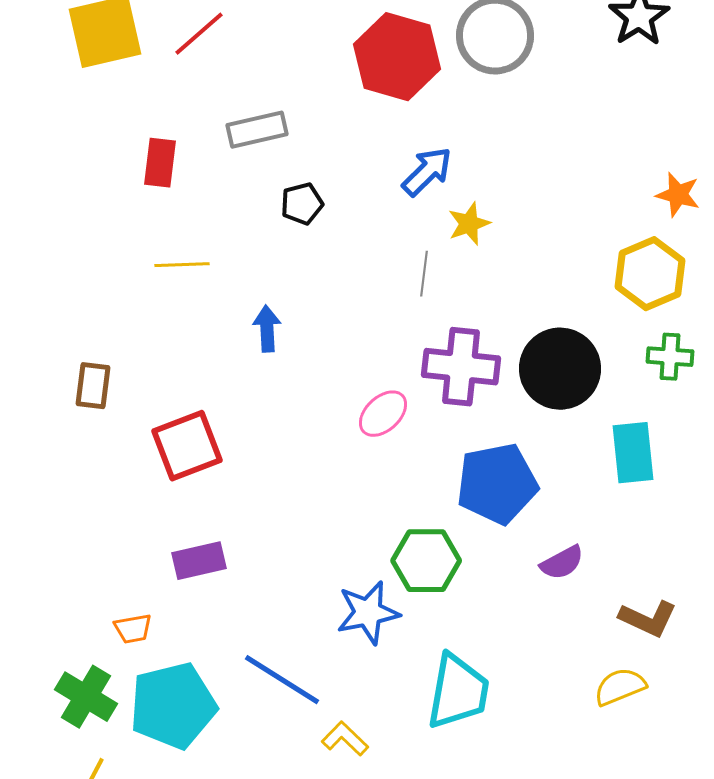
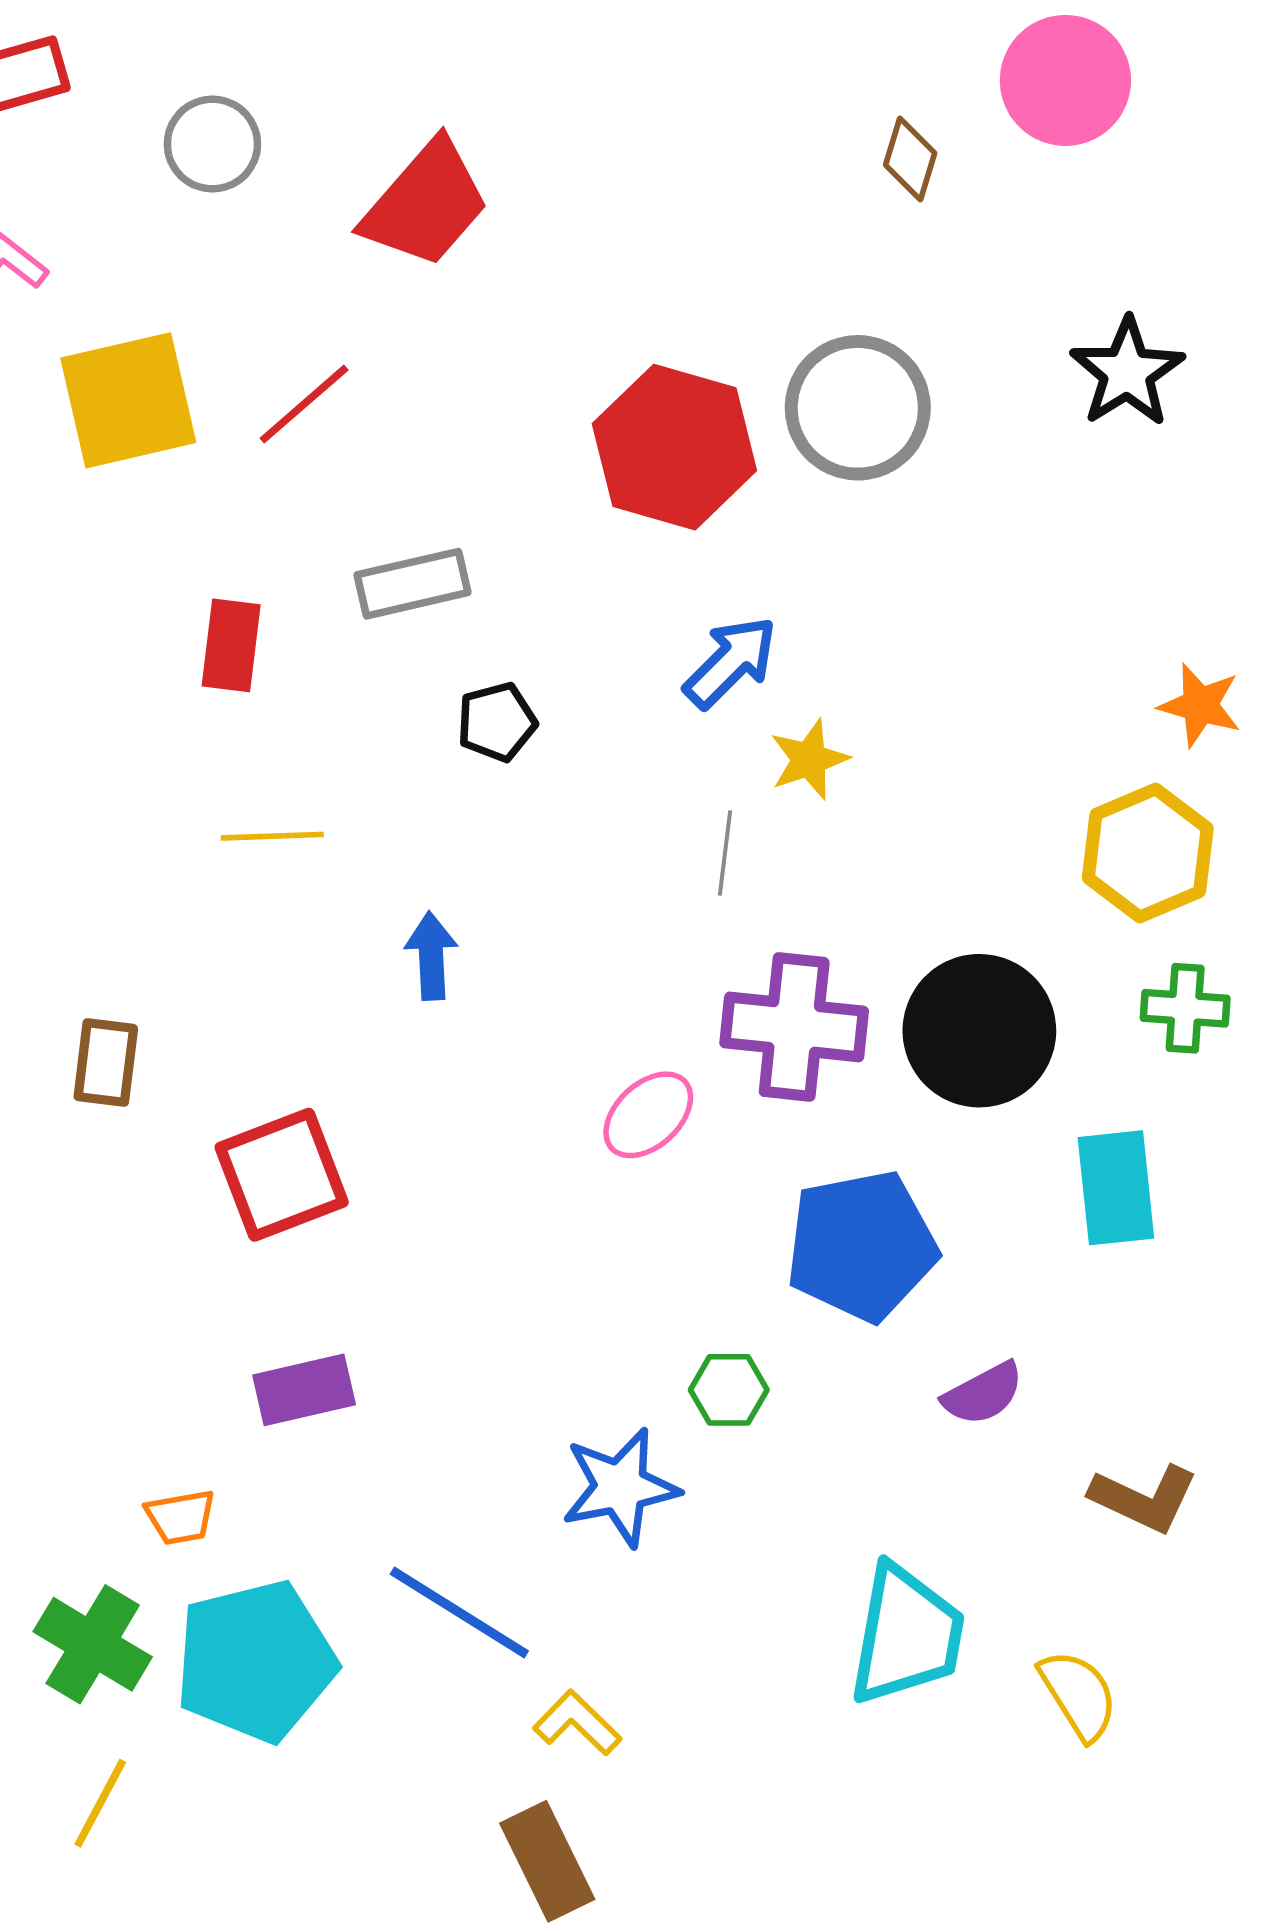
green hexagon: (426, 561) -> (729, 1390), size x0.6
yellow semicircle: (620, 687) -> (1078, 1695), moved, turned 80
cyan trapezoid: (458, 692) -> (906, 1635), moved

